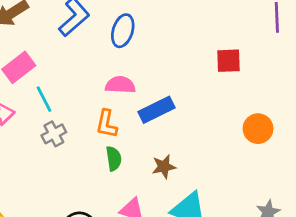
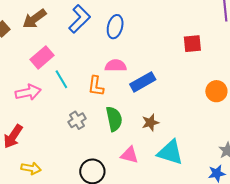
orange L-shape: (107, 124) -> (96, 86), moved
gray cross: (54, 134) -> (77, 120), moved
green semicircle: (114, 159) -> (114, 119), size x1.4

